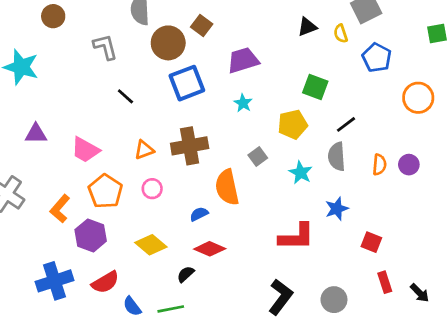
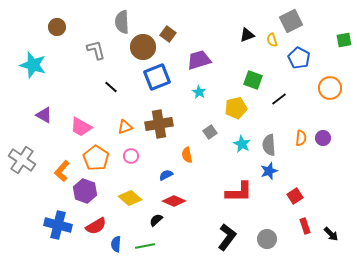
black line: (346, 124) -> (279, 99), moved
purple triangle: (36, 134) -> (44, 115), turned 30
gray semicircle: (337, 157) -> (269, 145), moved
orange semicircle: (227, 187) -> (187, 155), size x0.6
red square: (371, 242) -> (295, 196), turned 35
blue cross: (55, 281) -> (58, 225), turned 32
blue semicircle: (132, 306) -> (116, 244), turned 42

